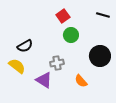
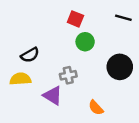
red square: (63, 16) -> (75, 19), turned -32
yellow semicircle: (17, 66) -> (20, 79), turned -42
orange semicircle: (81, 81) -> (96, 108), moved

